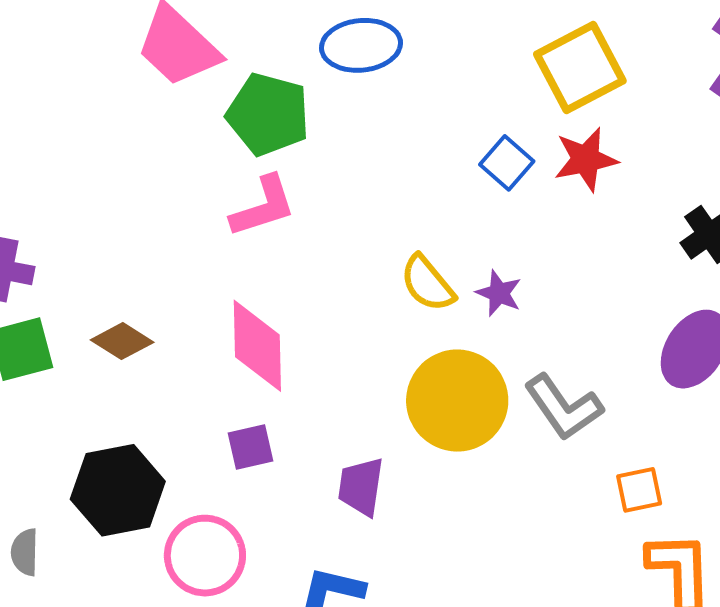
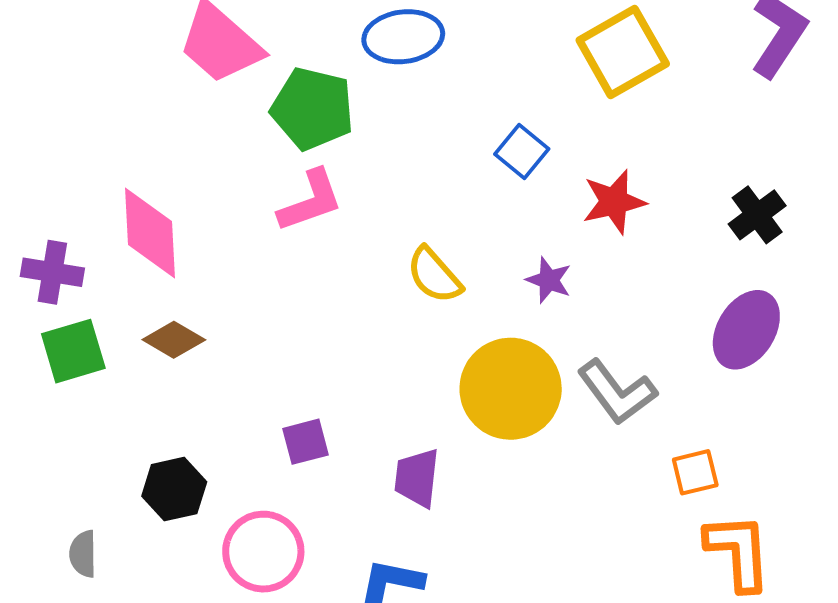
red star: (586, 159) -> (614, 202), moved
blue square: (507, 163) -> (522, 152), moved
yellow semicircle: (428, 283) -> (434, 275), moved
pink diamond: (257, 346) -> (150, 233), moved
black hexagon: (118, 490) -> (174, 489), size x0.7

